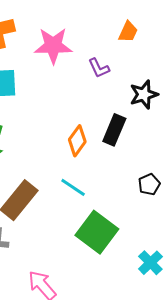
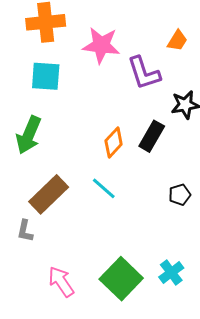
purple L-shape: (99, 68) -> (144, 73), size x1.6
green square: (97, 232) -> (121, 279), moved

